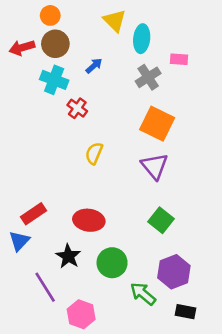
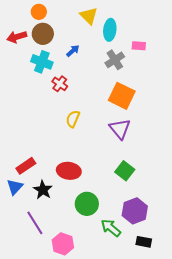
black star: (68, 256) -> (43, 190), moved

